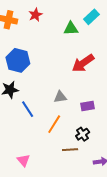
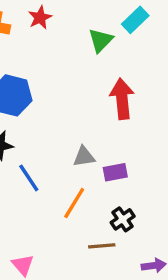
green triangle: (71, 29) -> (101, 40), turned -42
red arrow: (83, 63) -> (122, 99), turned 120
purple rectangle: (88, 106) -> (115, 172), moved

